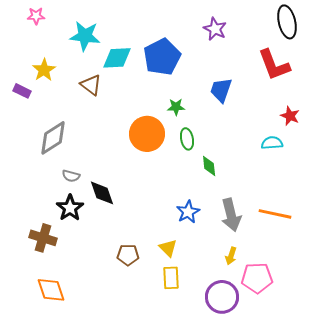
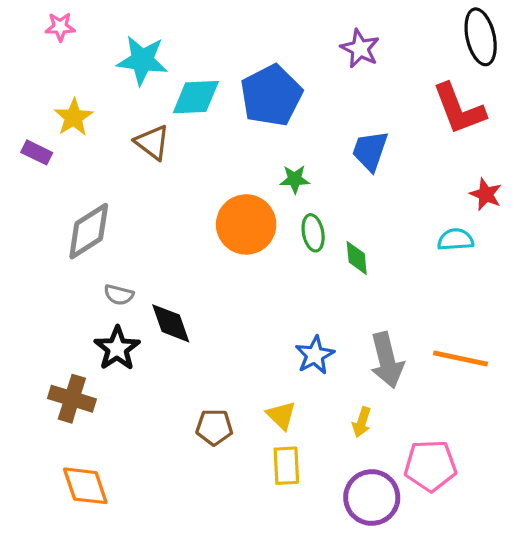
green diamond: (209, 166) -> (357, 258), moved
yellow arrow: (231, 256) -> (362, 422), moved

